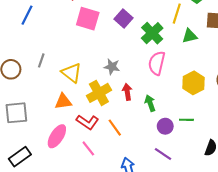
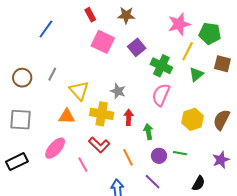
green cross: (152, 33) -> (161, 66), turned -30
green triangle: (190, 36) -> (196, 74), turned -35
yellow cross: (99, 93) -> (102, 114), turned 30
red L-shape: (88, 122) -> (99, 145), moved
orange line: (115, 128) -> (128, 157), moved

